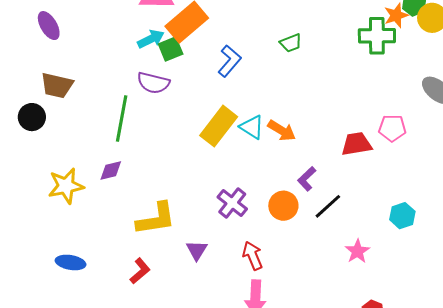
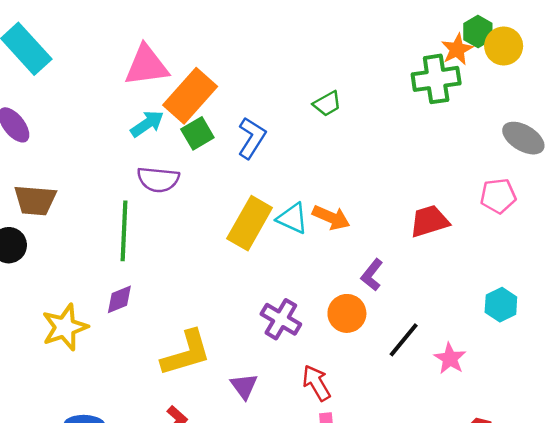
green square: (171, 49) -> (197, 133), moved
pink pentagon: (392, 128) -> (498, 196), moved
black line: (328, 206) -> (404, 340), moved

